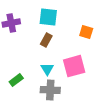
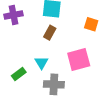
cyan triangle: (47, 69) -> (41, 63), moved

